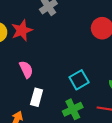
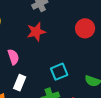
red star: (22, 30) -> (36, 32), moved

